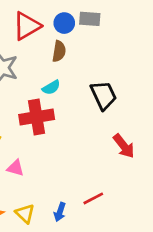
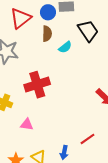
cyan semicircle: (51, 87) -> (65, 47), moved
black trapezoid: (103, 95) -> (88, 31), moved

